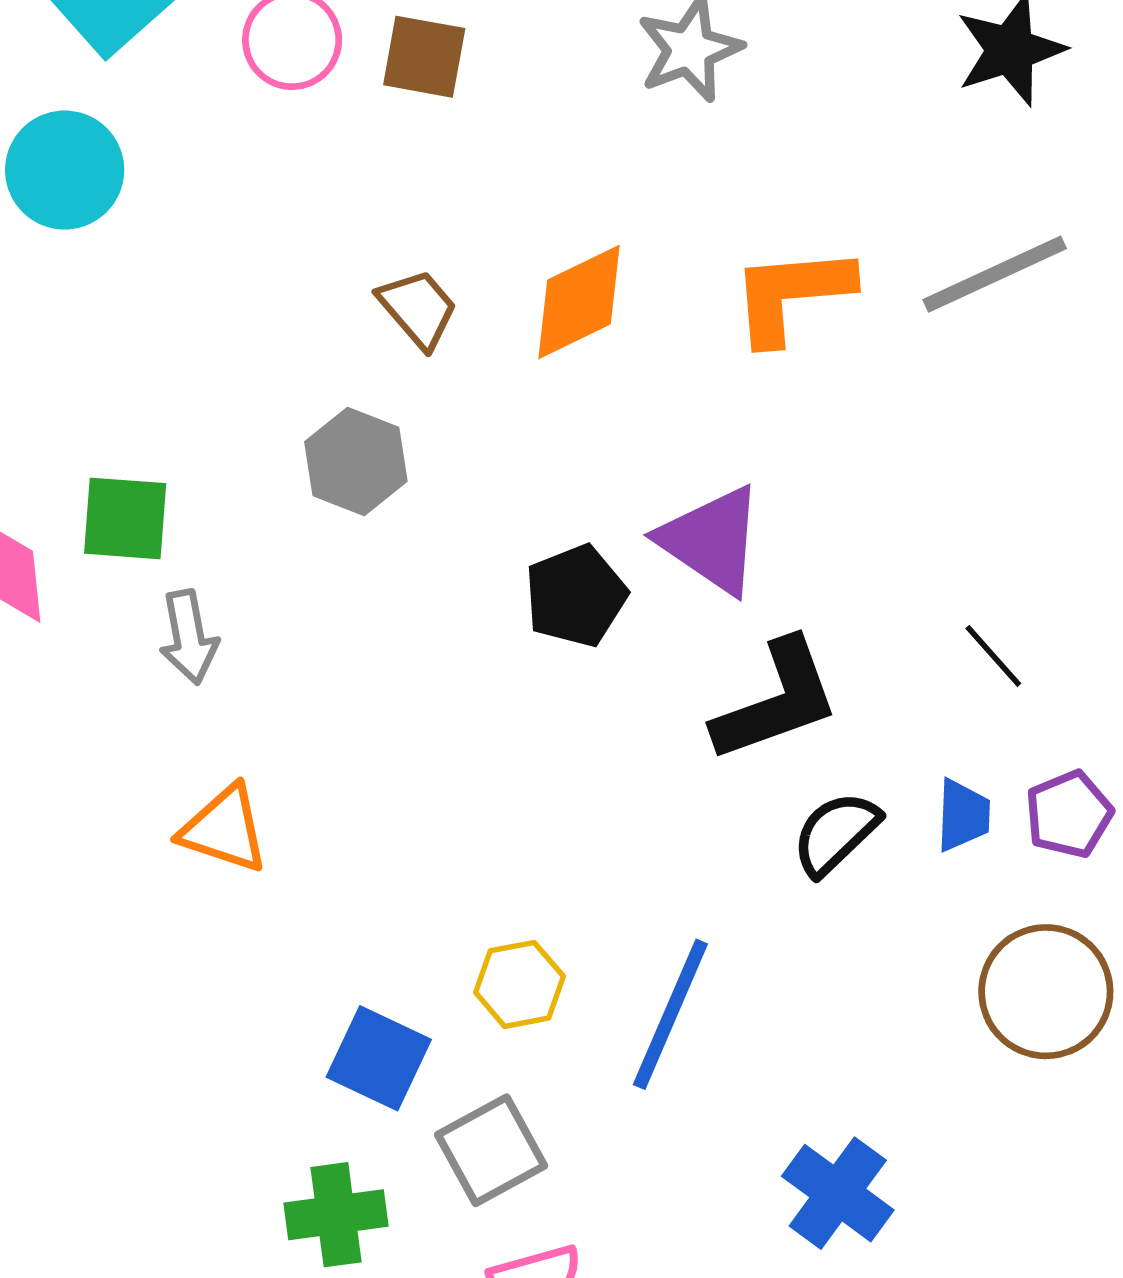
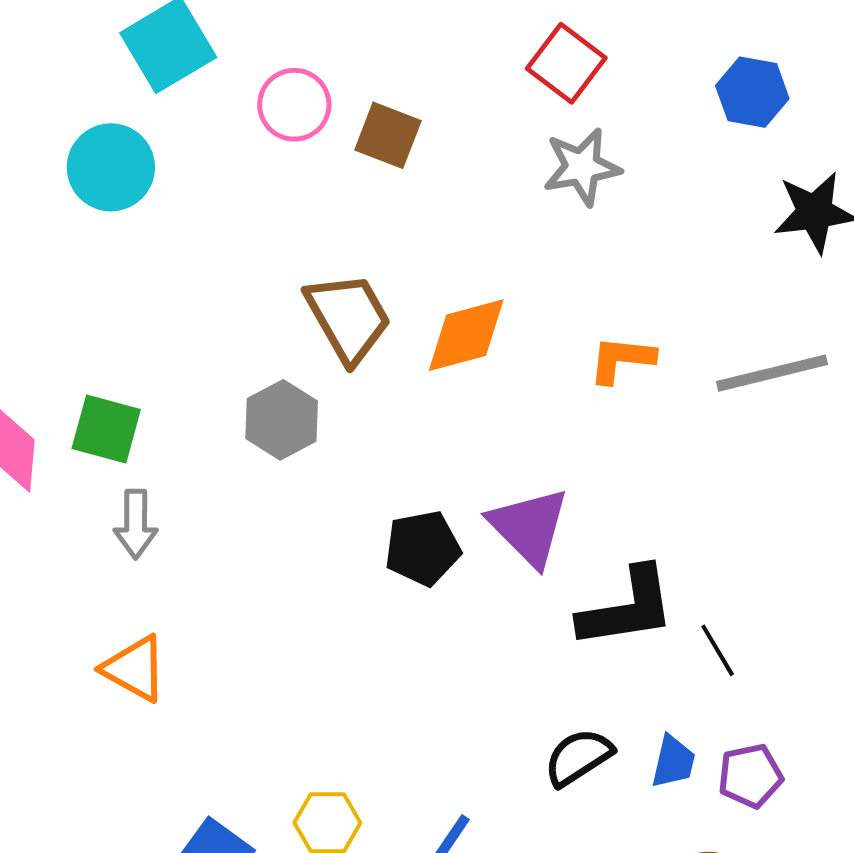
orange L-shape: (792, 294) -> (622, 359), size x0.7
brown trapezoid: (418, 309) -> (348, 317), size x1.5
black L-shape: (776, 701) -> (627, 608), moved

